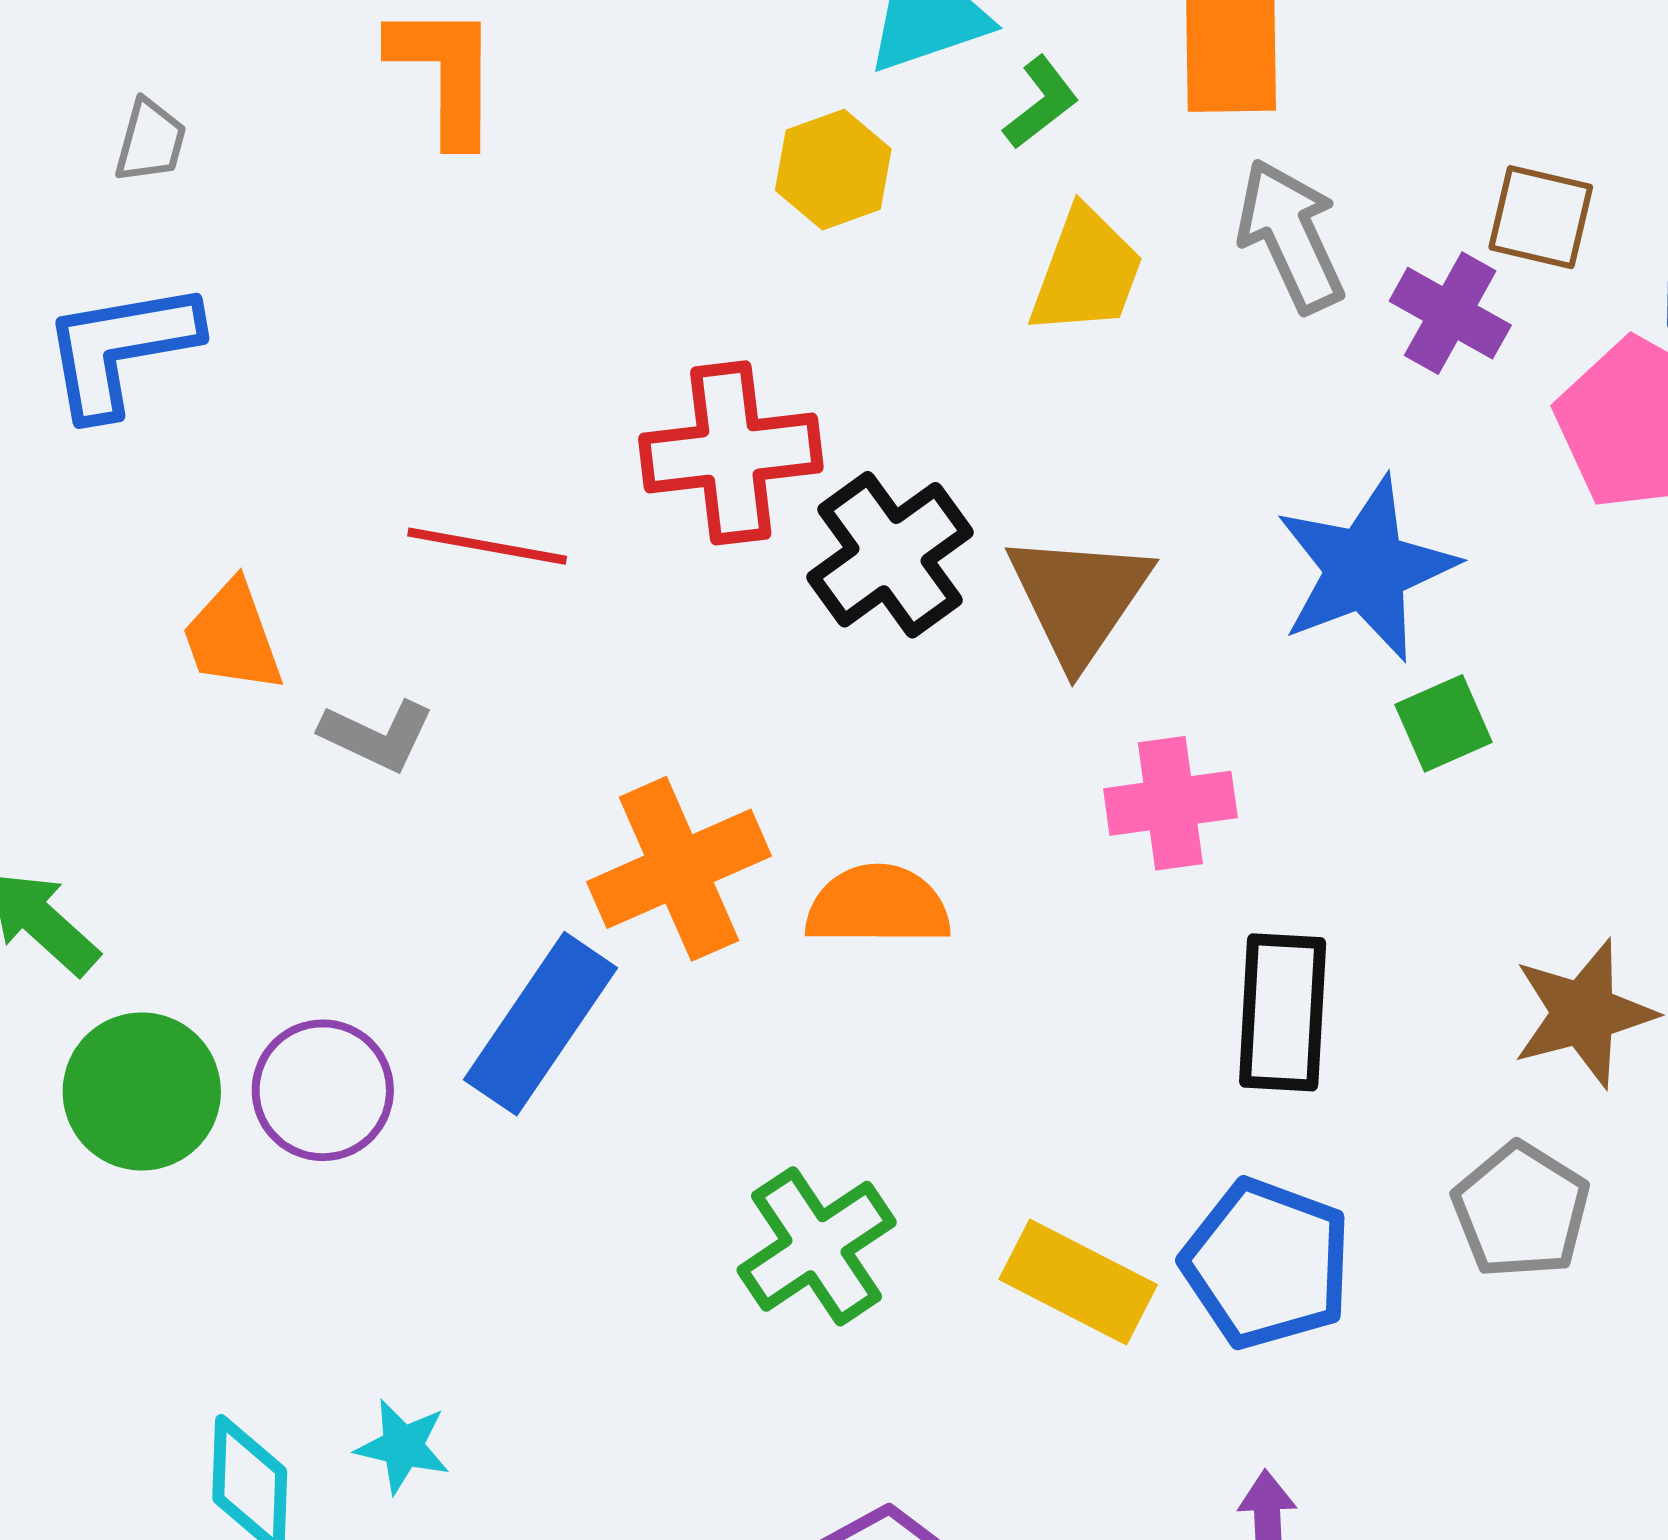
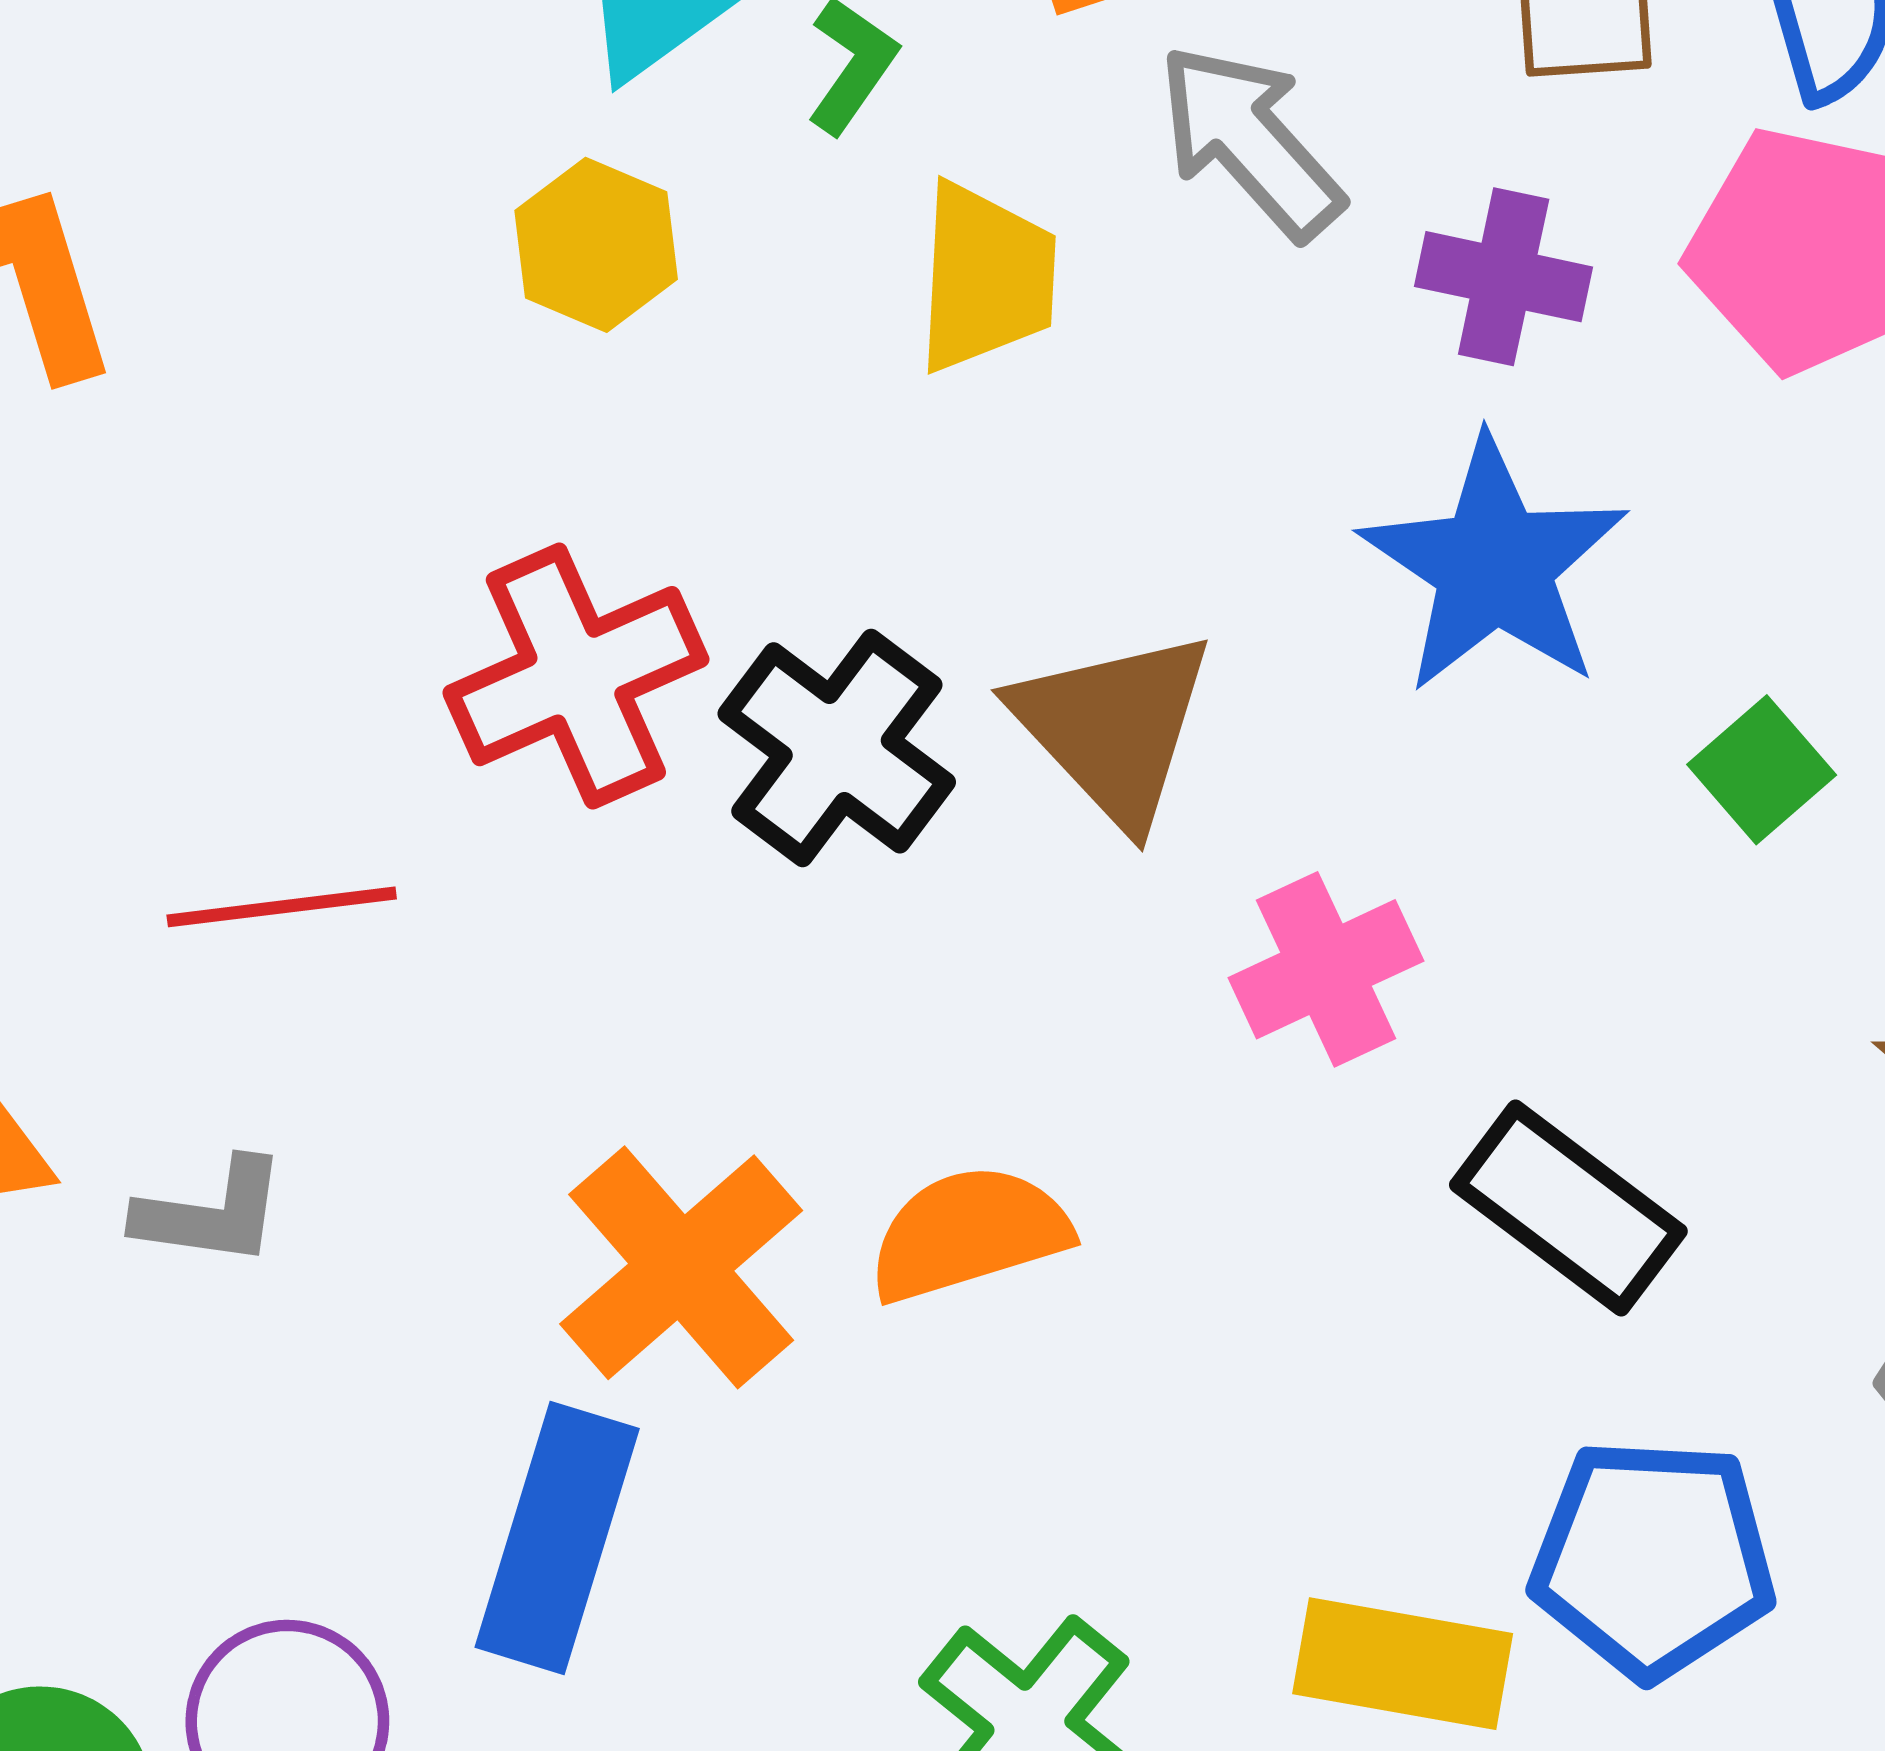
purple cross: (1450, 313) -> (1504, 277), moved
green square: (1444, 723) -> (1762, 770), moved
black rectangle: (1283, 1012) -> (1568, 1208), turned -39

